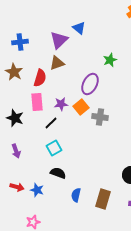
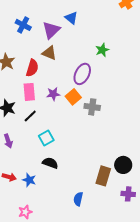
blue cross: (20, 42) -> (23, 25), moved, turned 35
brown triangle: (57, 63) -> (49, 53), turned 42
black line: (51, 123) -> (30, 116), moved
blue semicircle: (76, 195) -> (78, 199), moved
brown rectangle: (103, 199) -> (103, 176), moved

